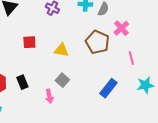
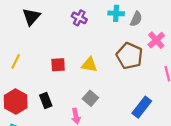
red square: (29, 42) -> (58, 65), moved

